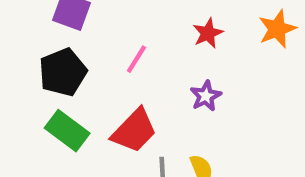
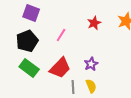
purple star: (206, 96) -> (91, 64), moved

